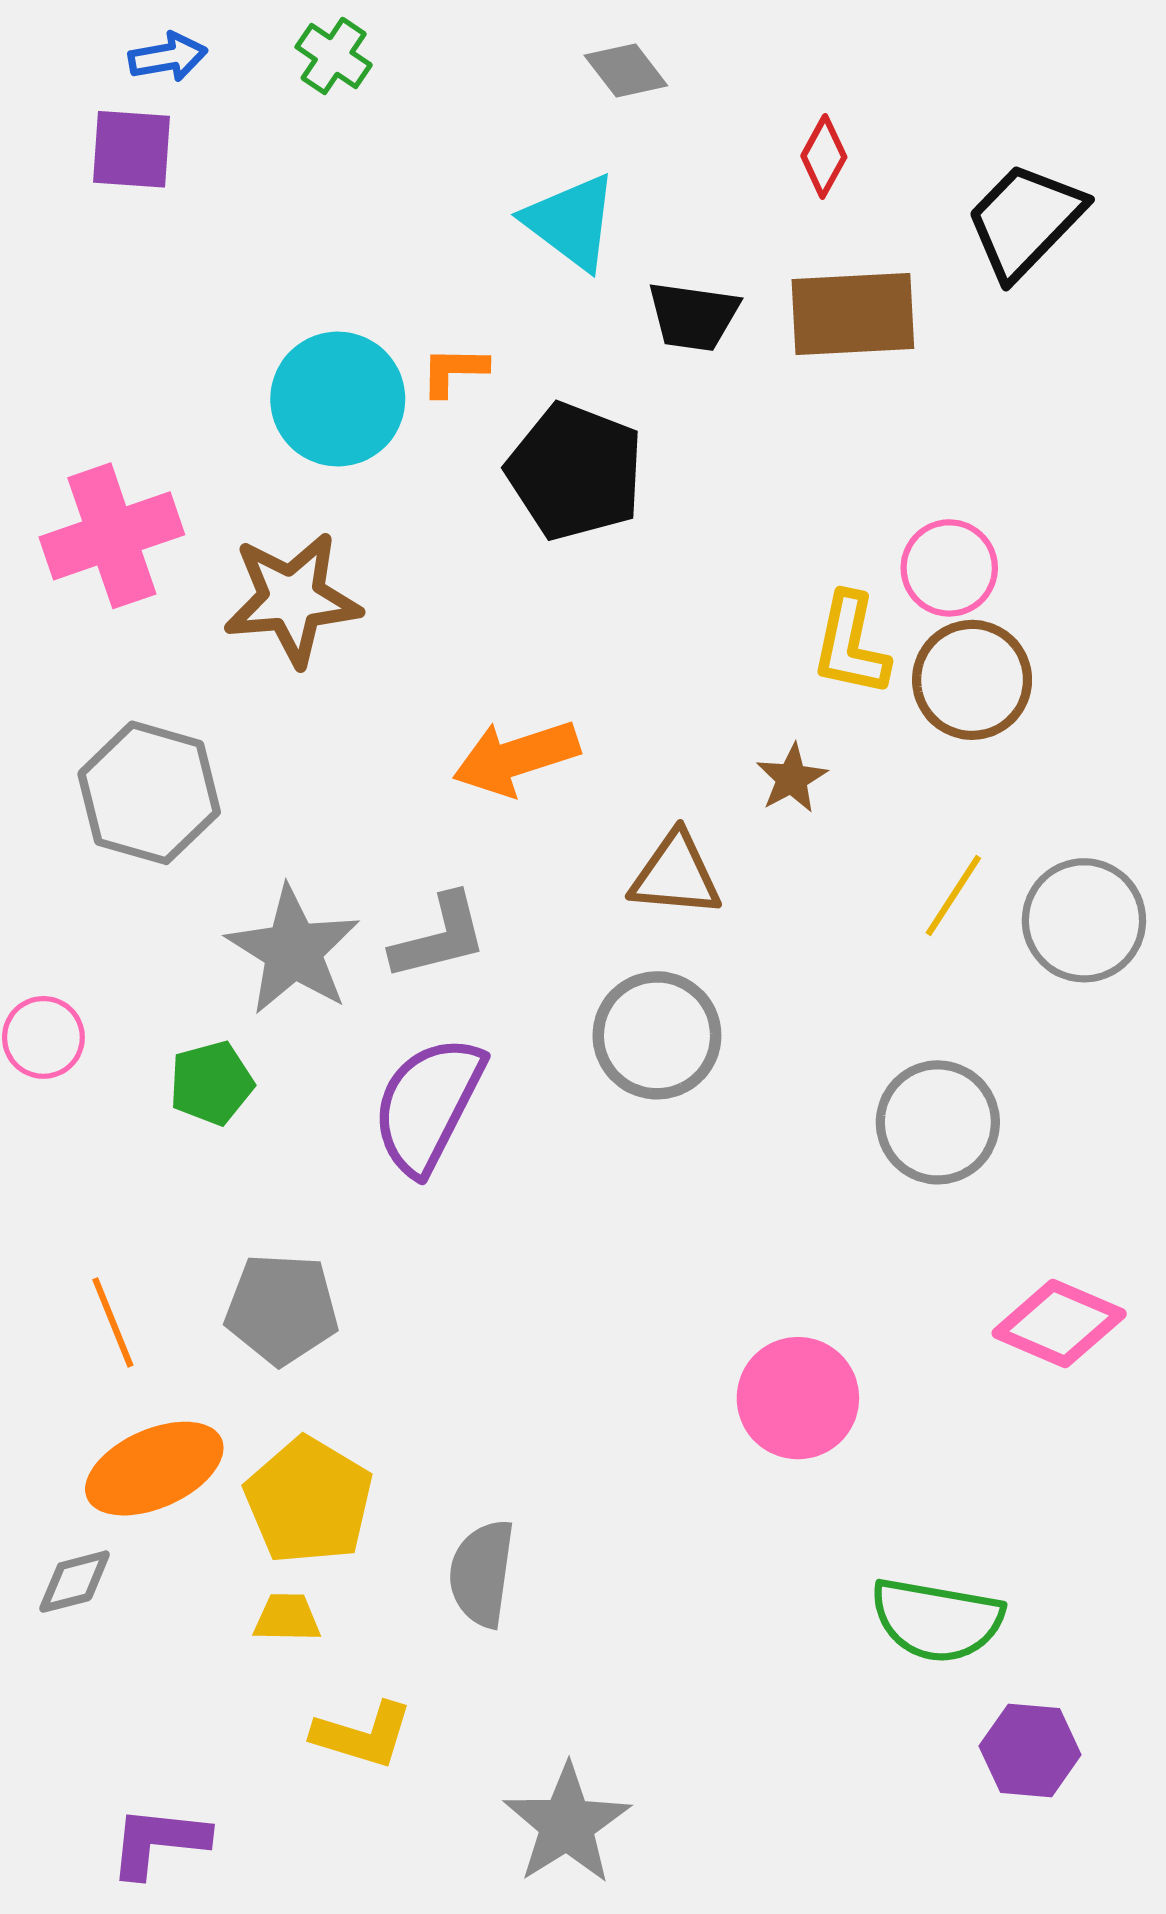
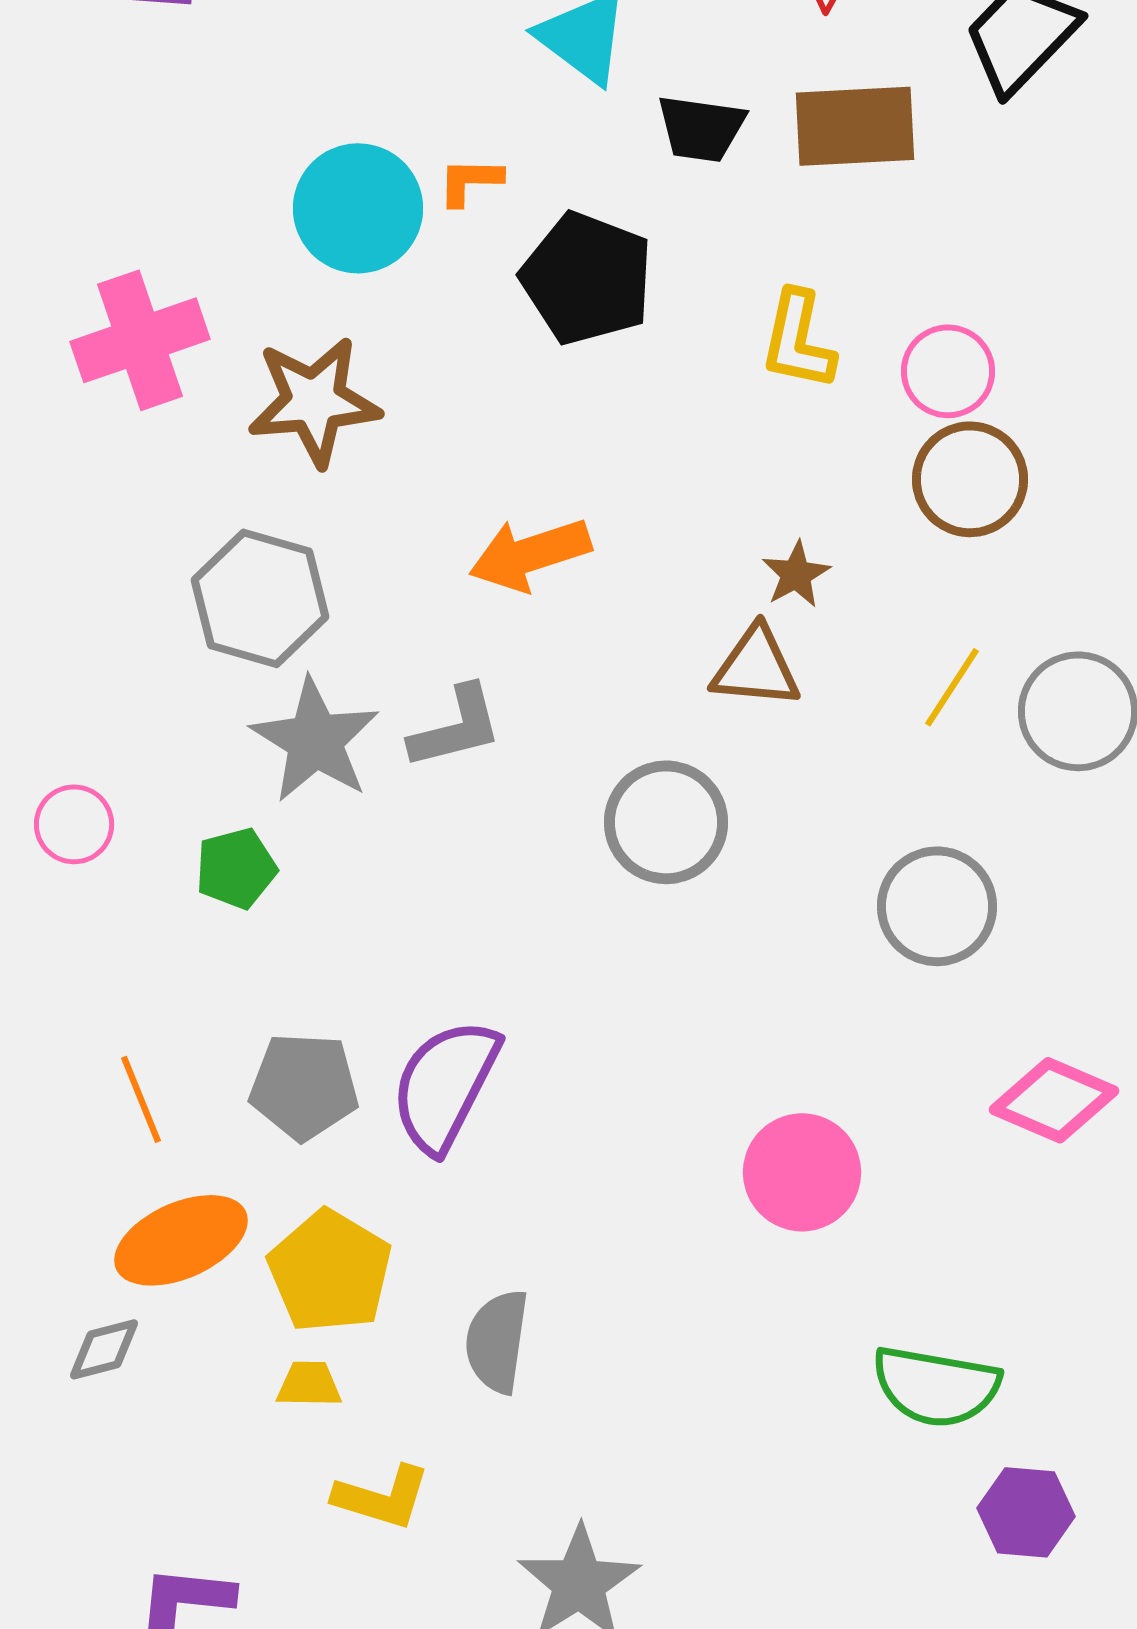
yellow L-shape: (851, 645) -> (798, 340), moved
gray hexagon: (149, 793) -> (260, 598), moved
brown triangle: (676, 875) -> (756, 667), moved
purple semicircle: (428, 1105) -> (445, 1085), moved

